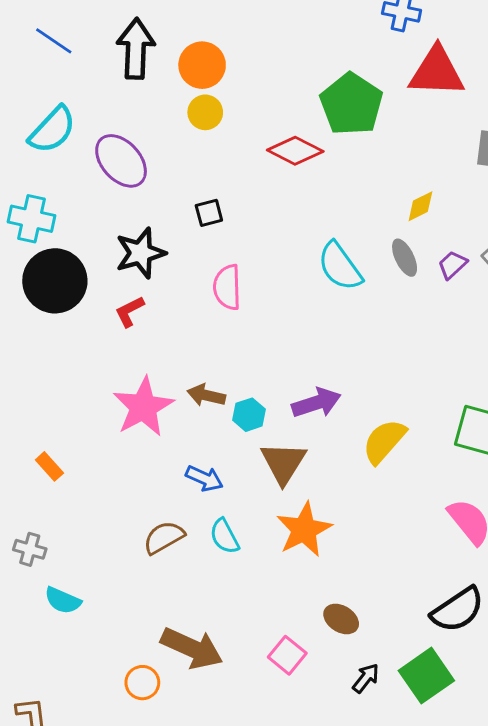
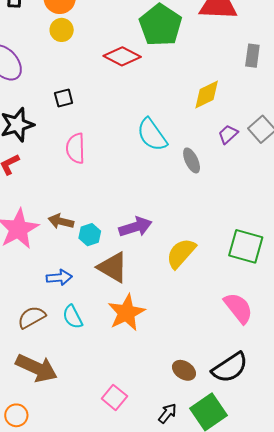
yellow diamond: (420, 206) -> (207, 94), size x1.4
gray ellipse: (405, 258) -> (192, 160), moved
brown triangle: (283, 463) -> (113, 267), turned -32
blue arrow: (204, 478) -> (59, 278), turned -30
brown ellipse: (341, 619) -> (184, 370), moved
brown arrow: (192, 648) -> (37, 368), moved

